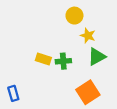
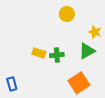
yellow star: (88, 36) -> (95, 32), moved

